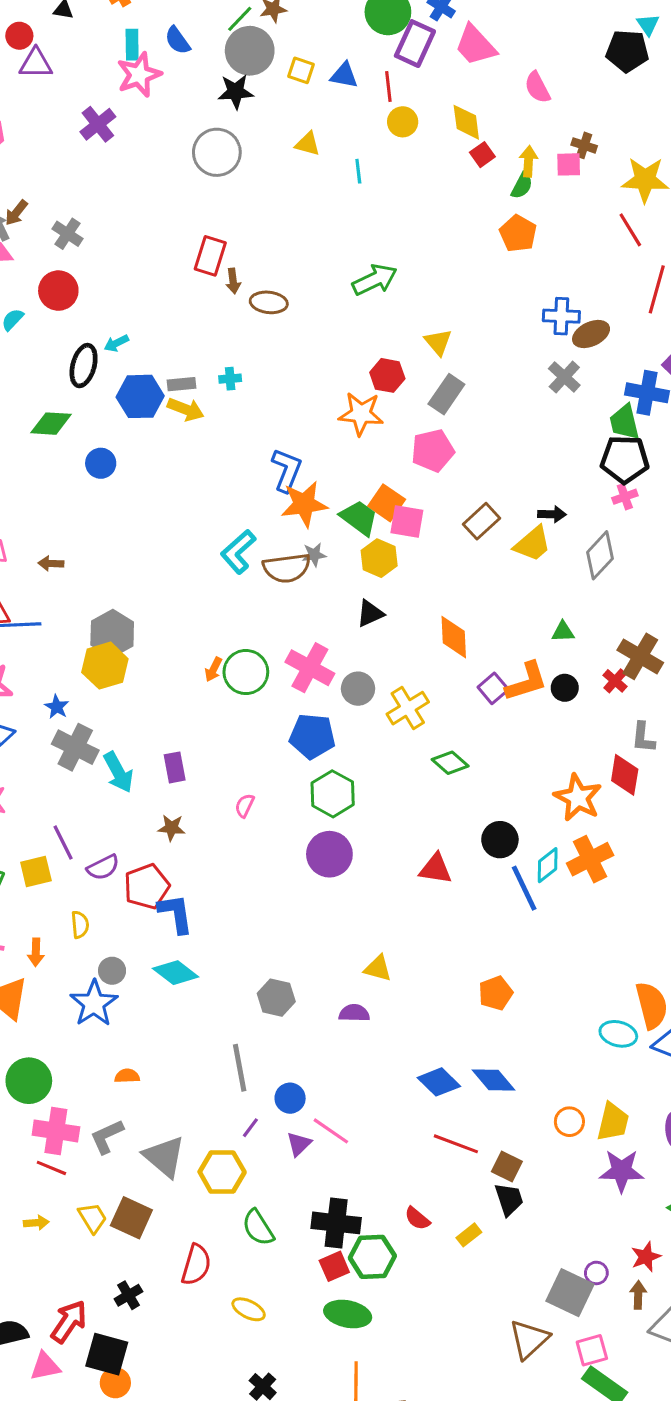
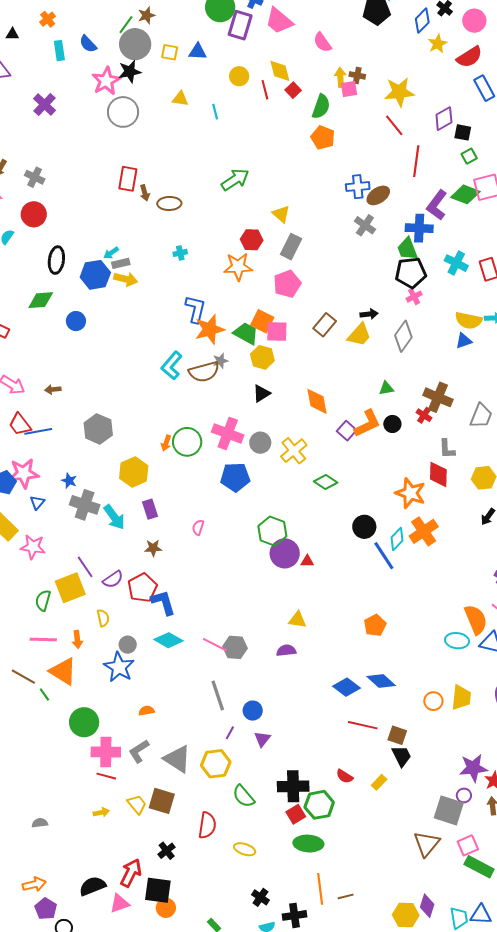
pink star: (139, 75) -> (106, 81), moved
red line: (388, 87) -> (265, 90), moved
yellow arrow: (528, 161) -> (340, 77), moved
green semicircle: (522, 186) -> (321, 107), size x1.4
cyan arrow: (116, 343) -> (111, 253), moved
cyan cross: (230, 379) -> (180, 253), moved
yellow hexagon: (105, 666) -> (134, 472), moved
green hexagon: (333, 794) -> (272, 531), moved
purple circle: (329, 854) -> (285, 553), moved
red triangle: (436, 869) -> (307, 561), moved, size x0.6
yellow square: (36, 871) -> (70, 588), size x1.4
pink line: (331, 1131) -> (215, 645), moved
purple star: (622, 1171) -> (473, 768), moved

